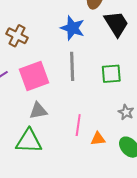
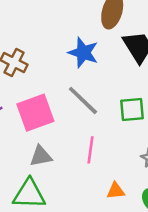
gray line: (72, 66) -> (83, 100), turned -44
pink line: (78, 125) -> (90, 150), moved

